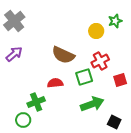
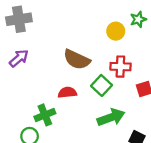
gray cross: (14, 21) -> (19, 19), turned 30
red cross: (100, 61) -> (120, 67), turned 30
green square: (84, 77) -> (102, 85), turned -30

